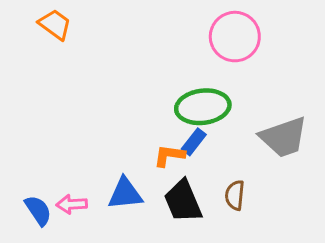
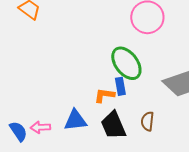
green ellipse: (203, 107) -> (126, 63), turned 60
blue rectangle: (194, 142) -> (120, 86), turned -48

